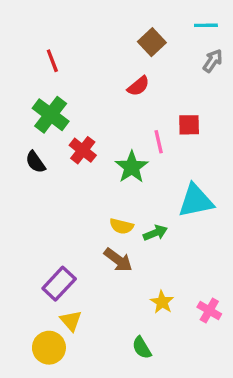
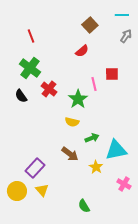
cyan triangle: (196, 201) -> (116, 150), moved
yellow semicircle: (122, 226) -> (72, 122), moved
yellow star: (162, 302) -> (96, 167), moved
yellow circle: (49, 348) -> (17, 191), moved

